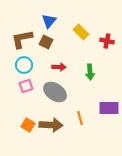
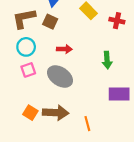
green arrow: (90, 72) -> (107, 60), moved
orange line: (80, 118) -> (87, 124), moved

